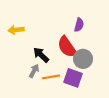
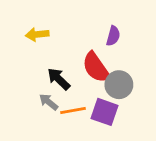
yellow arrow: (16, 30) -> (37, 34), moved
gray arrow: (34, 71) -> (49, 102), turned -80

